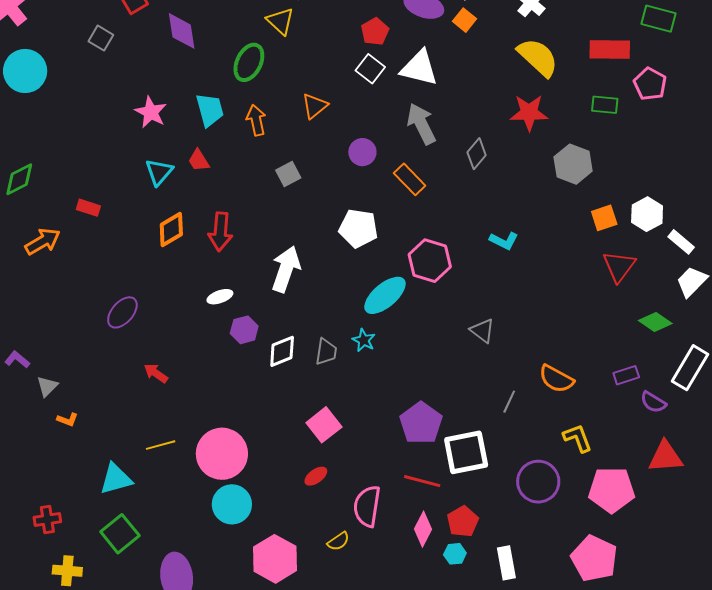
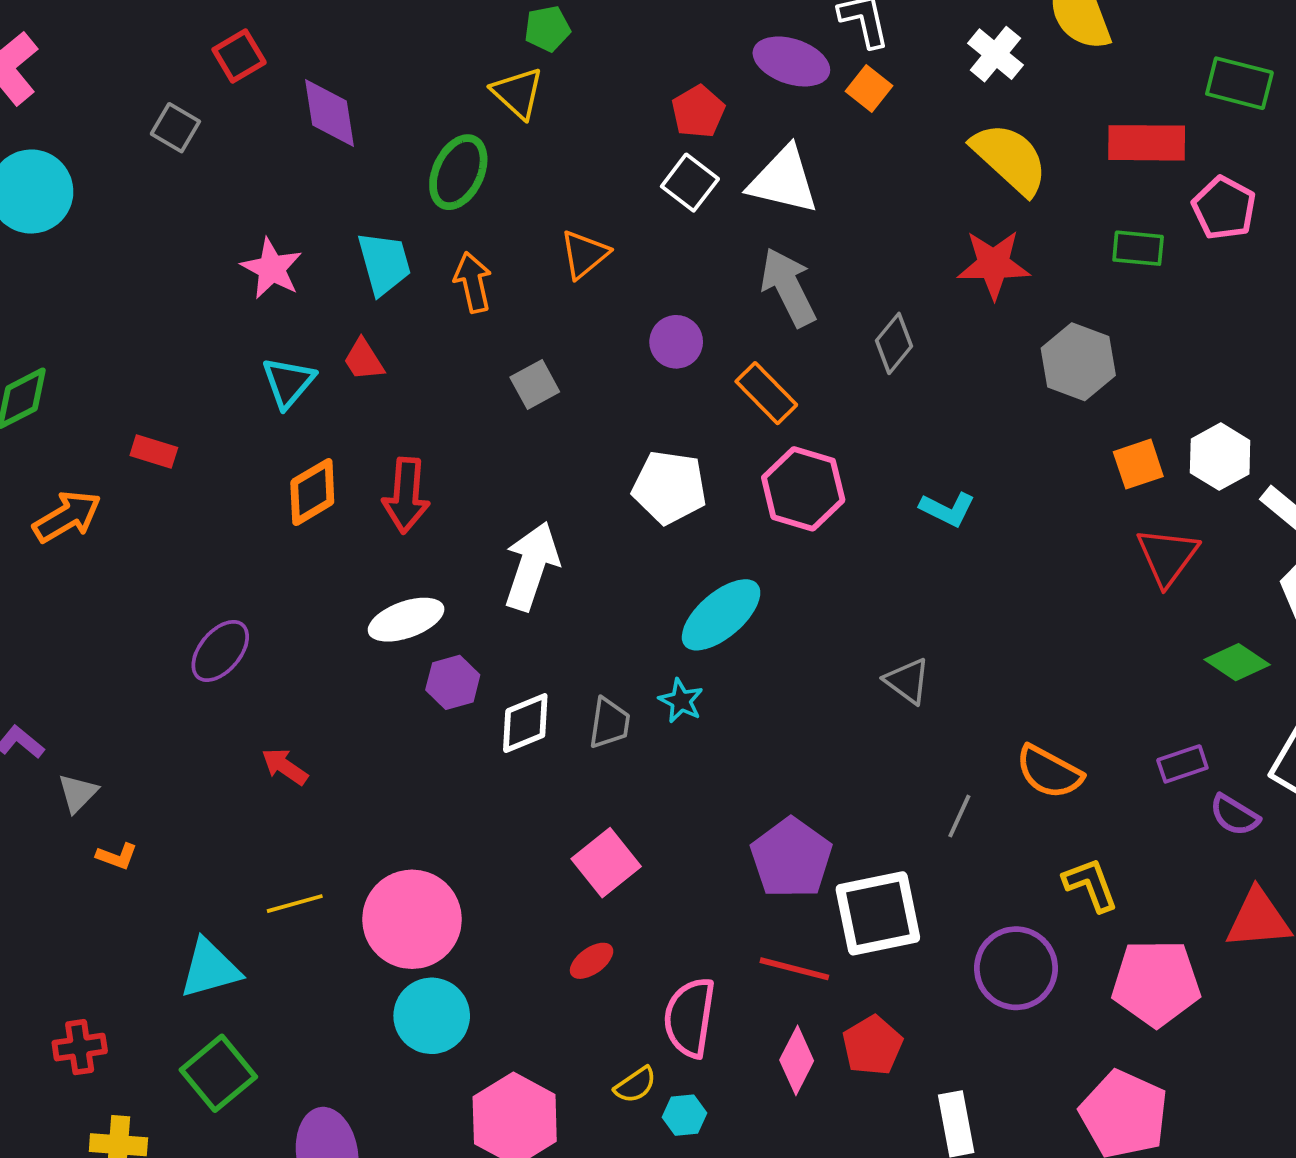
pink hexagon: (430, 261) -> (803, 489), moved
white ellipse: (220, 297) -> (406, 620), size x1.5
cyan hexagon: (455, 554) -> (685, 1115), moved

